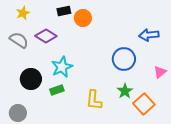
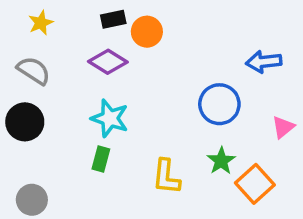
purple diamond: (46, 36) -> (108, 62), moved
cyan star: (62, 67) -> (110, 118), turned -30
black circle: (31, 79) -> (25, 122), moved
green rectangle: (57, 90) -> (101, 159), turned -56

